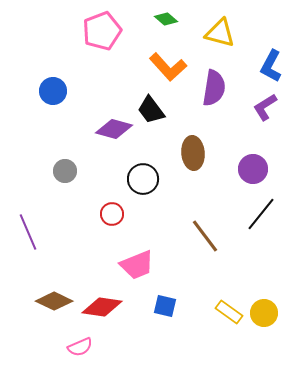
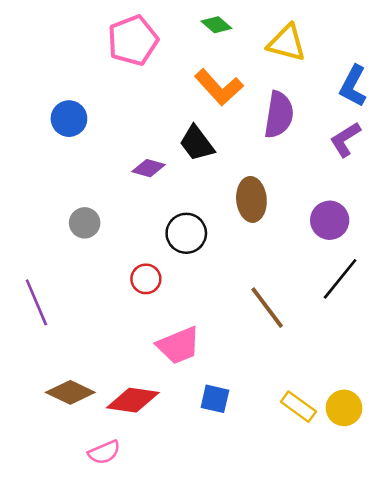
purple diamond: (114, 129) -> (148, 168), size x0.7

